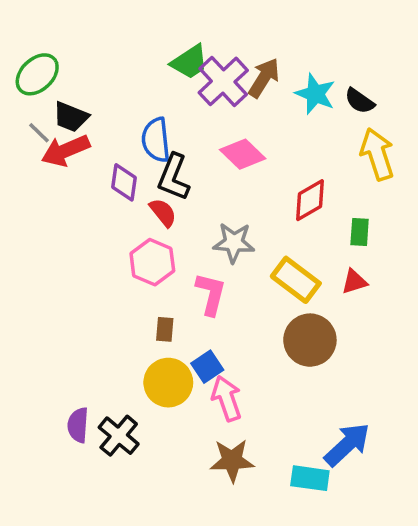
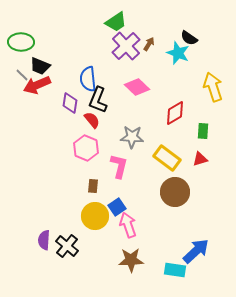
green trapezoid: (190, 62) -> (116, 22), moved
green ellipse: (37, 74) -> (21, 42), turned 45
brown arrow: (264, 78) -> (149, 44), size x0.6
black semicircle: (360, 101) -> (189, 38), moved

